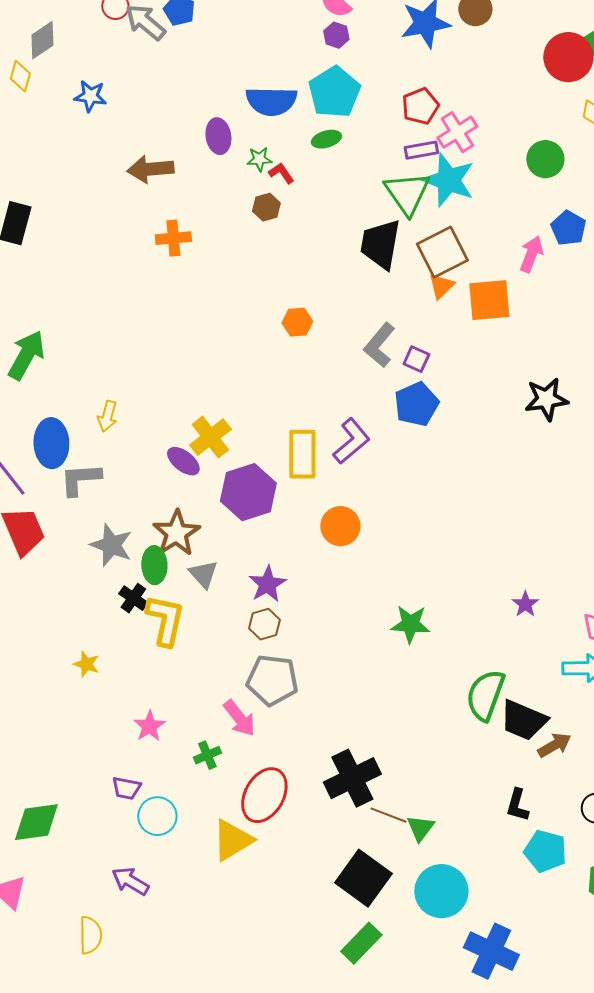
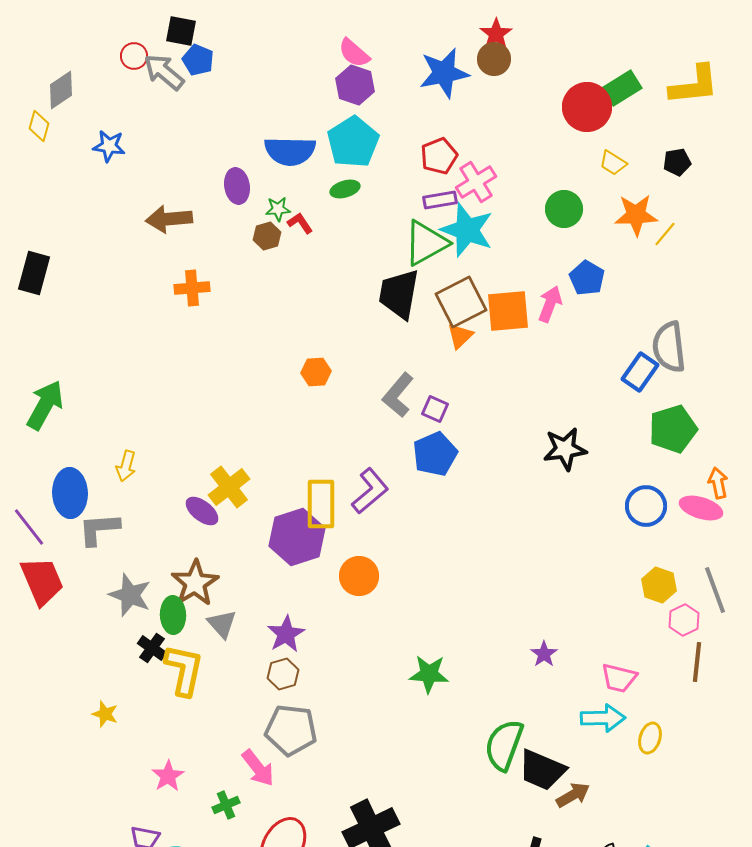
purple hexagon: (336, 35) -> (355, 85), size x1.5
green triangle: (407, 193) -> (426, 243), turned 36
brown hexagon: (266, 207) -> (267, 236), moved
orange square: (489, 300) -> (508, 311), moved
purple hexagon: (248, 492) -> (297, 537), moved

